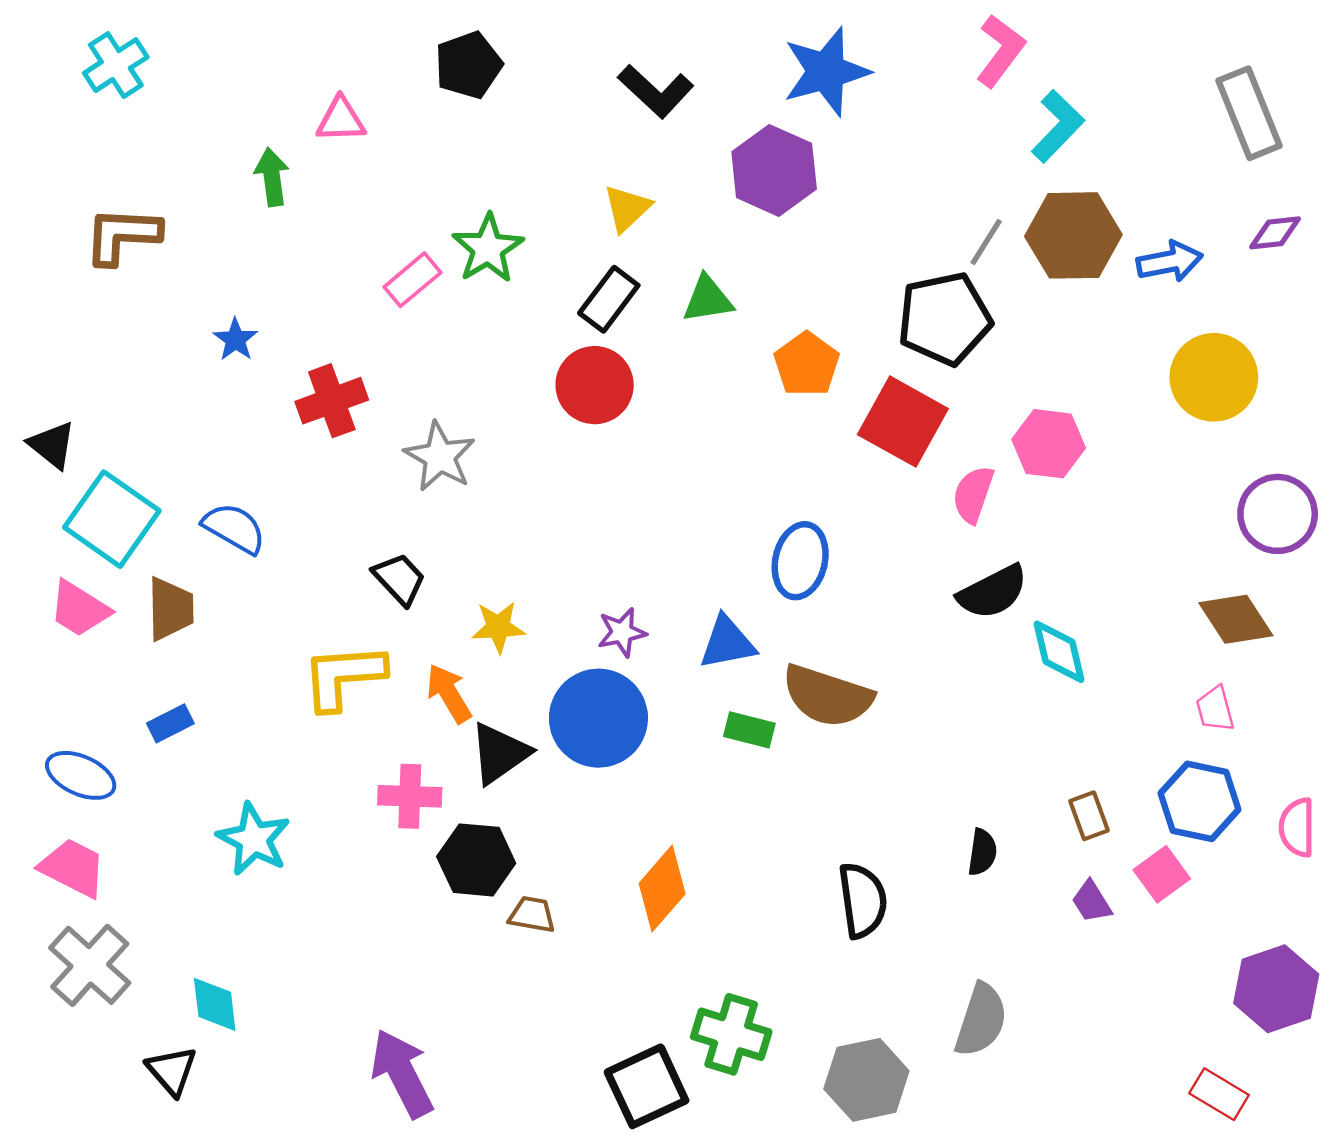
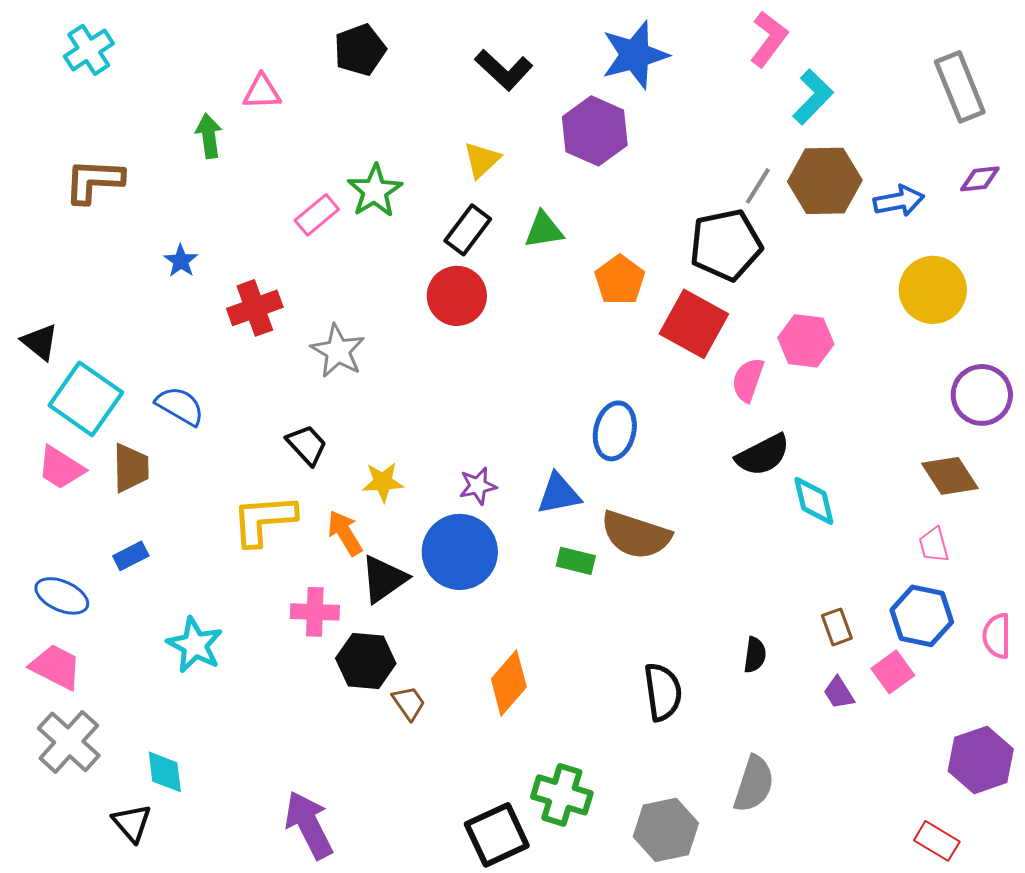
brown trapezoid: (532, 915) -> (409, 703), turned 45

